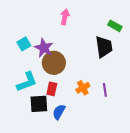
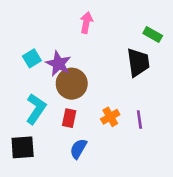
cyan L-shape: (27, 82) -> (36, 109), turned -35
black square: (39, 104) -> (23, 147), moved

